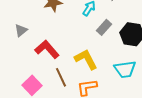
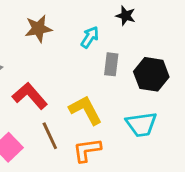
gray rectangle: (104, 27) -> (111, 64), turned -35

